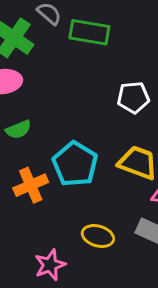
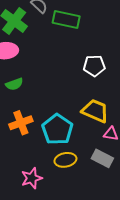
cyan pentagon: (75, 164) -> (57, 129), moved
yellow ellipse: (98, 236) -> (65, 160), turned -30

